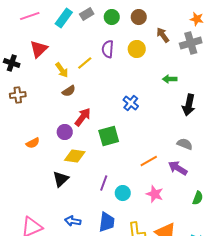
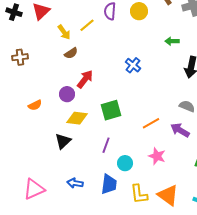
black cross: (12, 63) -> (14, 12), moved
green square: (109, 136) -> (111, 110), moved
cyan circle: (123, 193) -> (125, 163), moved

